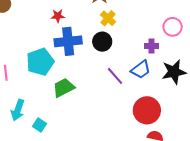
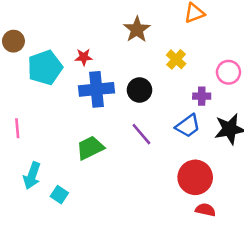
yellow cross: (108, 18) -> (176, 59), moved
cyan pentagon: (40, 62) -> (45, 68), moved
purple line: (115, 76) -> (141, 134), moved

